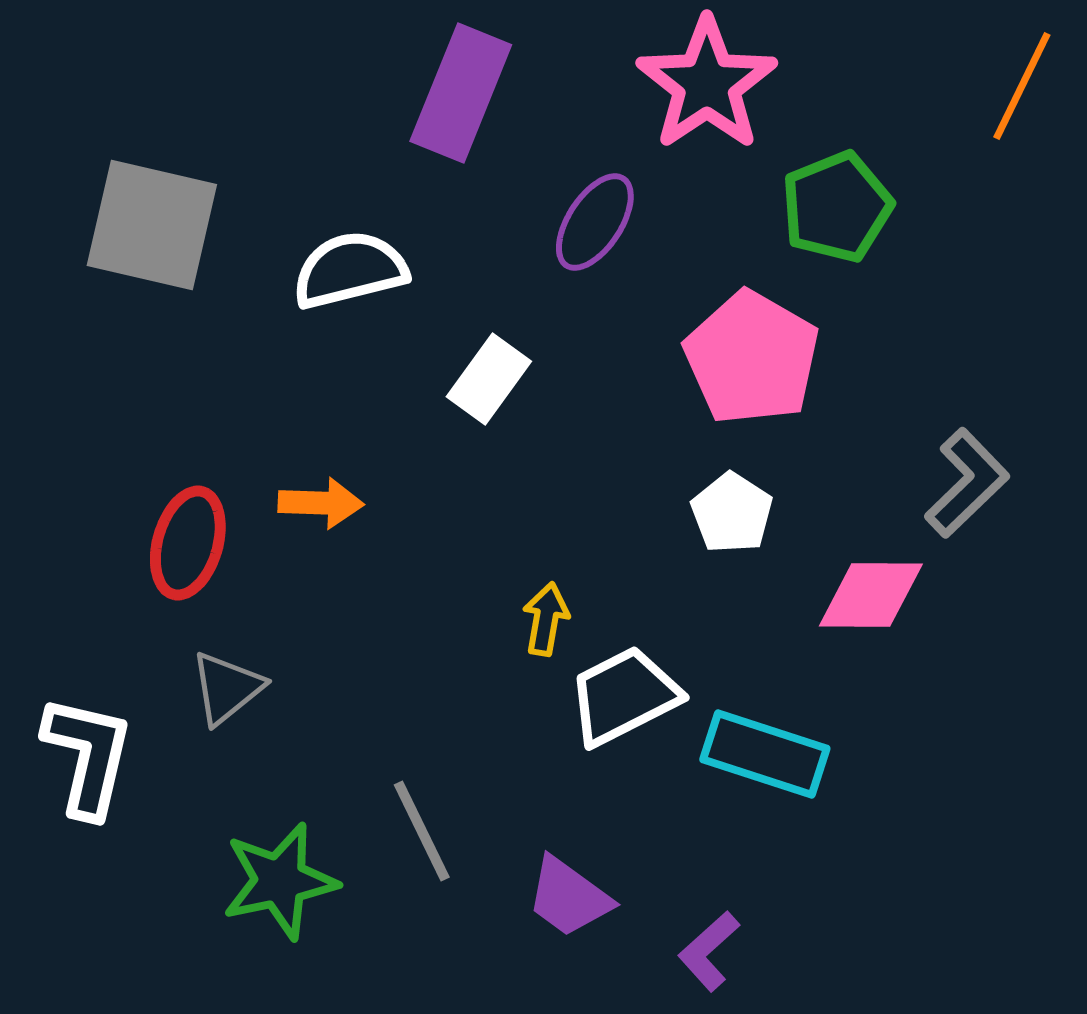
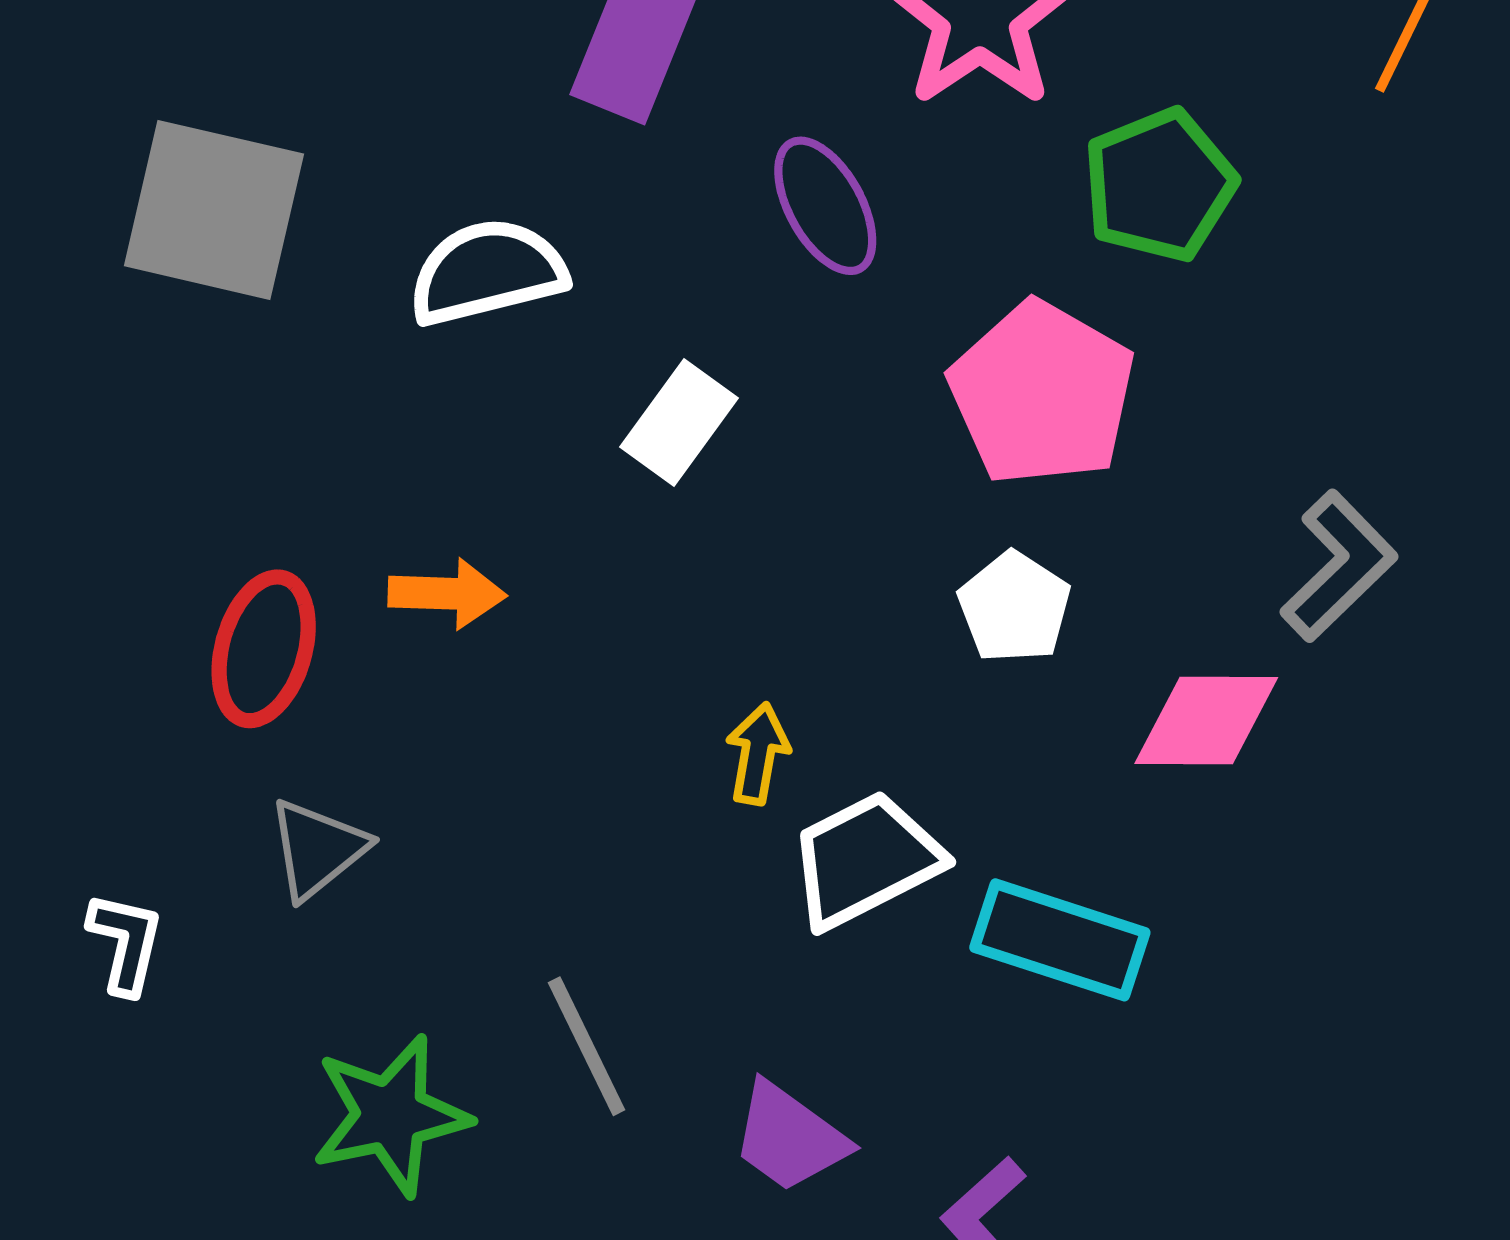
purple ellipse: (595, 222) -> (825, 206), turned -62
white L-shape: (88, 756) -> (126, 943), size x0.6

